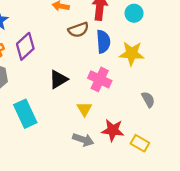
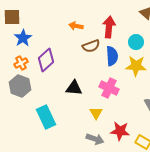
cyan circle: (134, 13) -> (136, 42), moved
black triangle: (58, 79) -> (74, 88), turned 36

